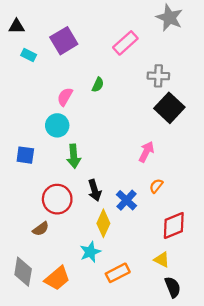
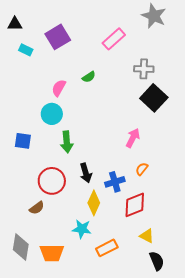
green semicircle: (98, 85) -> (89, 77), turned 32
blue cross: (126, 200) -> (115, 182), turned 30
red diamond: (174, 226) -> (135, 205), moved
cyan star: (90, 252) -> (82, 229), turned 30
orange trapezoid: (57, 278) -> (52, 253), turned 40

